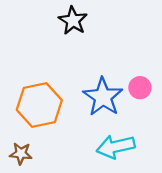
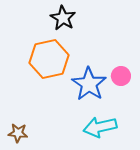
orange hexagon: (39, 105) -> (49, 59), moved

